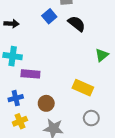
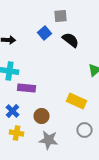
blue cross: (16, 98) -> (13, 111), turned -32
yellow cross: (20, 121) -> (17, 133), turned 32

